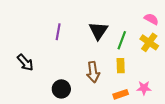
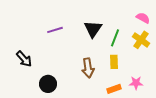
purple line: (58, 32) -> (55, 30), turned 63
black circle: (61, 89) -> (48, 84), moved

